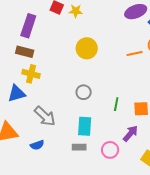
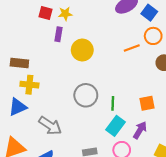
purple rectangle: (28, 26) -> (58, 34), moved, size x0.6
gray circle: (84, 92) -> (86, 95), size x1.5
green line: (116, 104) -> (113, 103), moved
cyan rectangle: (85, 126) -> (116, 126), moved, turned 42

